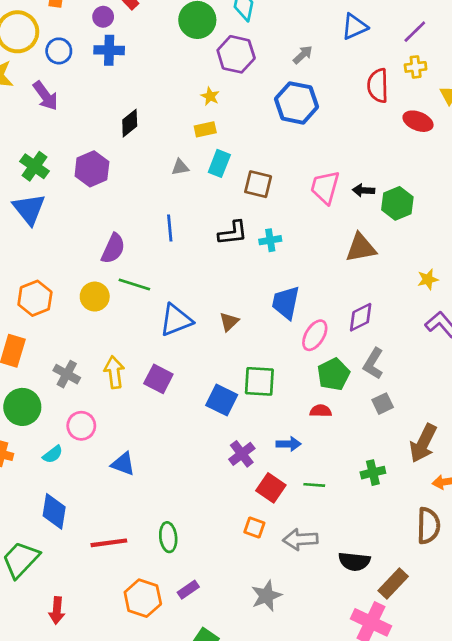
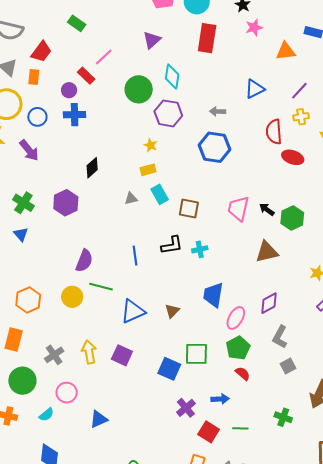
gray arrow: (303, 55) -> (217, 111), turned -133
red ellipse: (418, 121) -> (293, 157), moved
cyan rectangle: (219, 163) -> (160, 194), turned -48
black arrow: (363, 190) -> (267, 209), turned 35
blue triangle: (29, 209) -> (21, 234), size x0.6
blue line: (170, 228) -> (135, 256), moved
gray cross: (67, 374) -> (54, 355), turned 30
green pentagon: (334, 374) -> (238, 348), moved
red semicircle: (321, 411) -> (243, 374), turned 42
blue triangle: (123, 464) -> (99, 419), turned -42
green cross: (373, 473) -> (283, 417), turned 36

